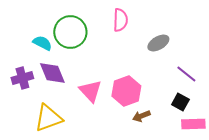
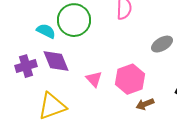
gray ellipse: (158, 43) -> (162, 44), moved
pink triangle: (90, 91) -> (94, 79), size x0.7

